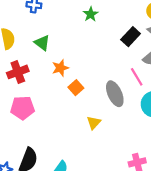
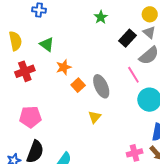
green star: (91, 14) -> (101, 17), moved
gray ellipse: (115, 94) -> (101, 86), moved
pink pentagon: (22, 108) -> (30, 117), moved

